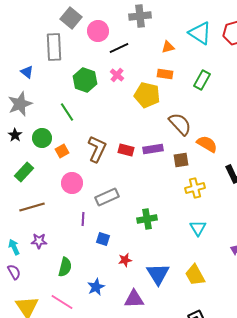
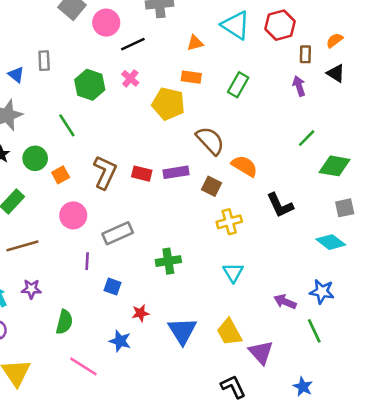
gray rectangle: (54, 47) -> (44, 61), moved, size x0.6
brown square: (181, 160) -> (211, 186), turned 35
blue star: (96, 287) -> (120, 341), moved, turned -30
purple triangle: (134, 299) -> (261, 352), moved, turned 50
pink line: (62, 302) -> (83, 366), moved

